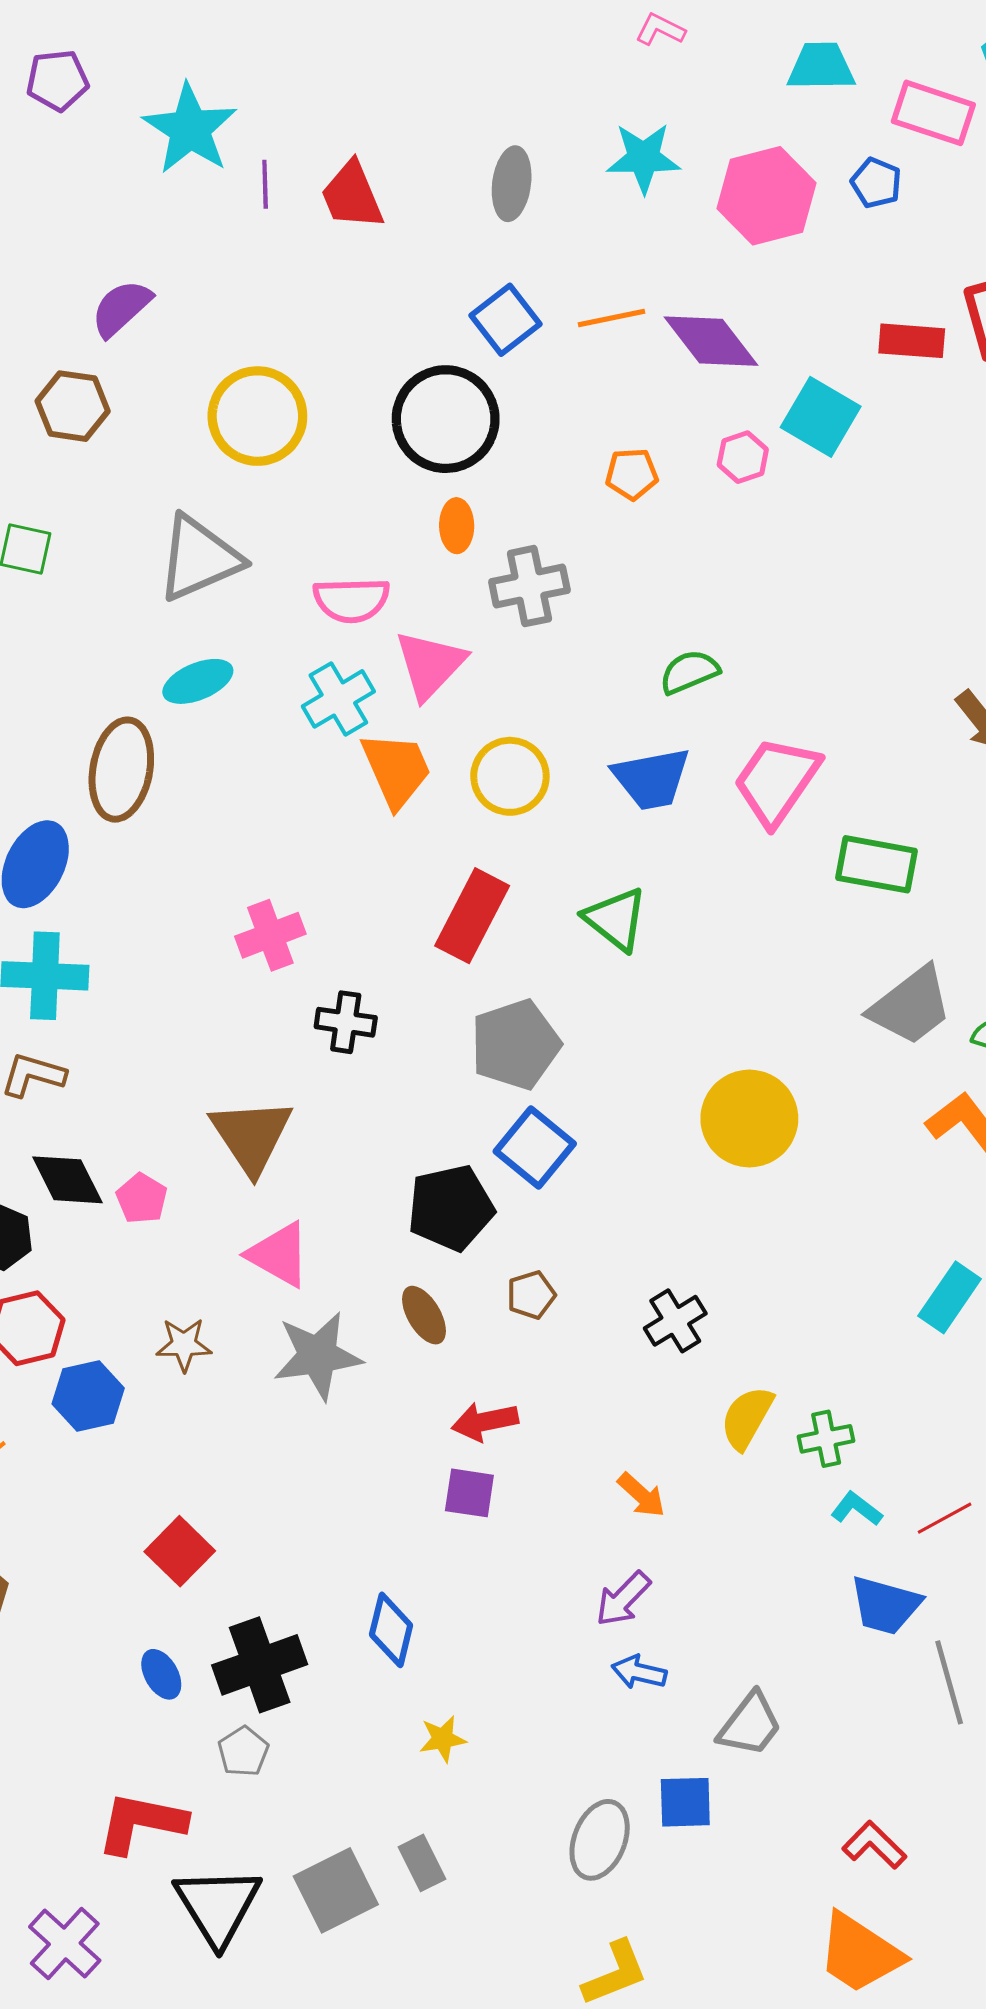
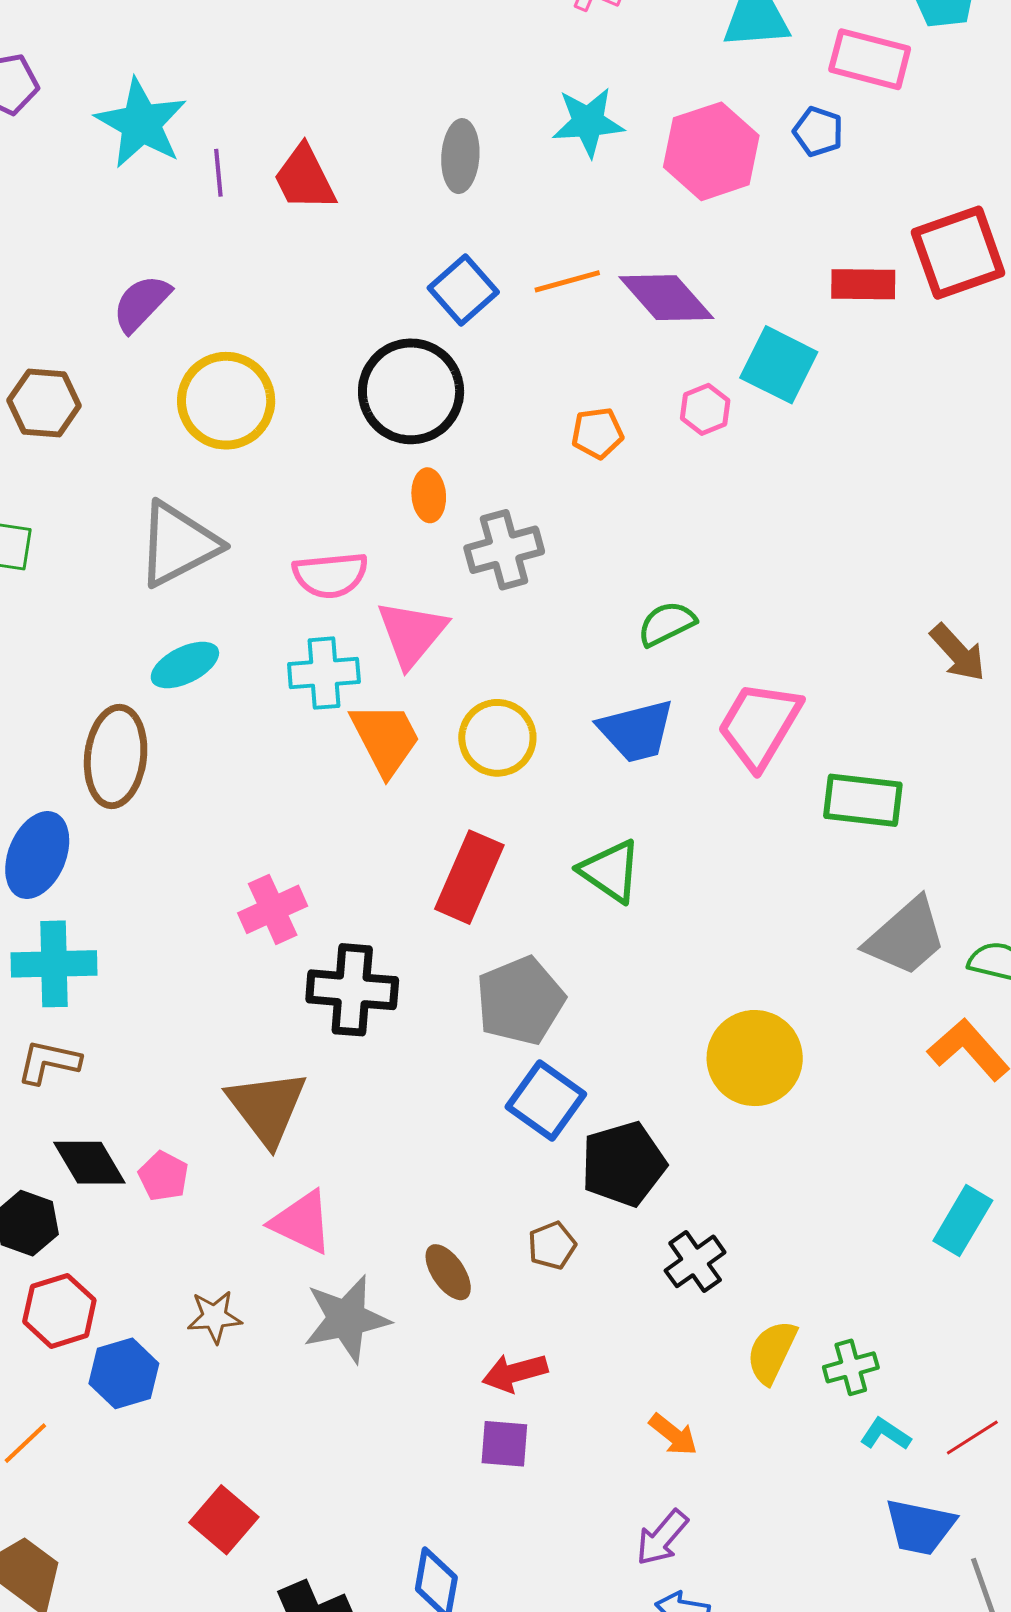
purple semicircle: (121, 308) -> (141, 303), moved
cyan cross: (338, 699) -> (324, 673), turned 30
black cross: (346, 1022) -> (352, 990), size x1.5
black pentagon: (451, 1208) -> (623, 1164), moved

